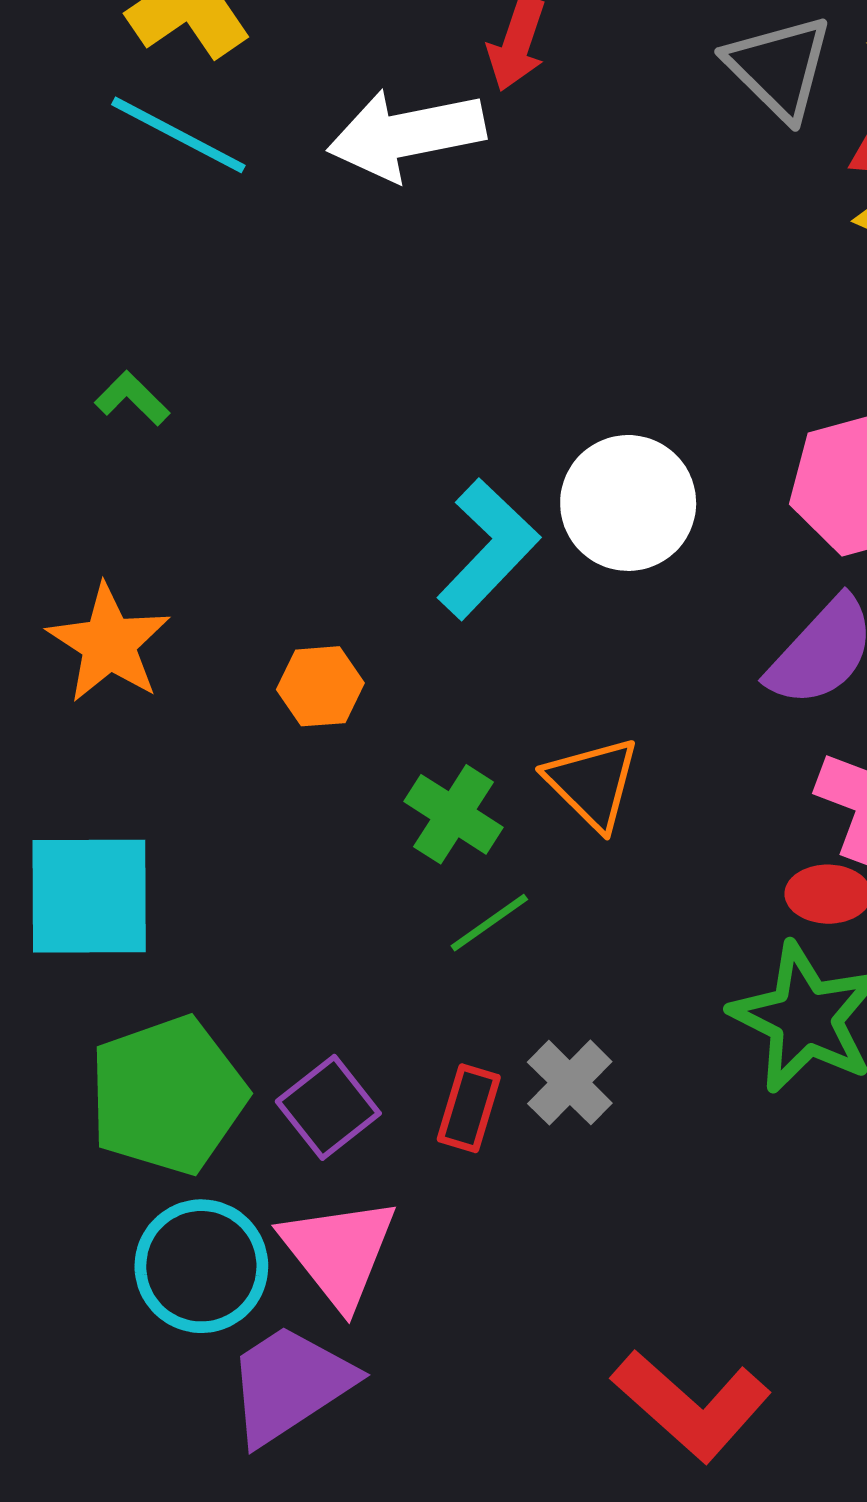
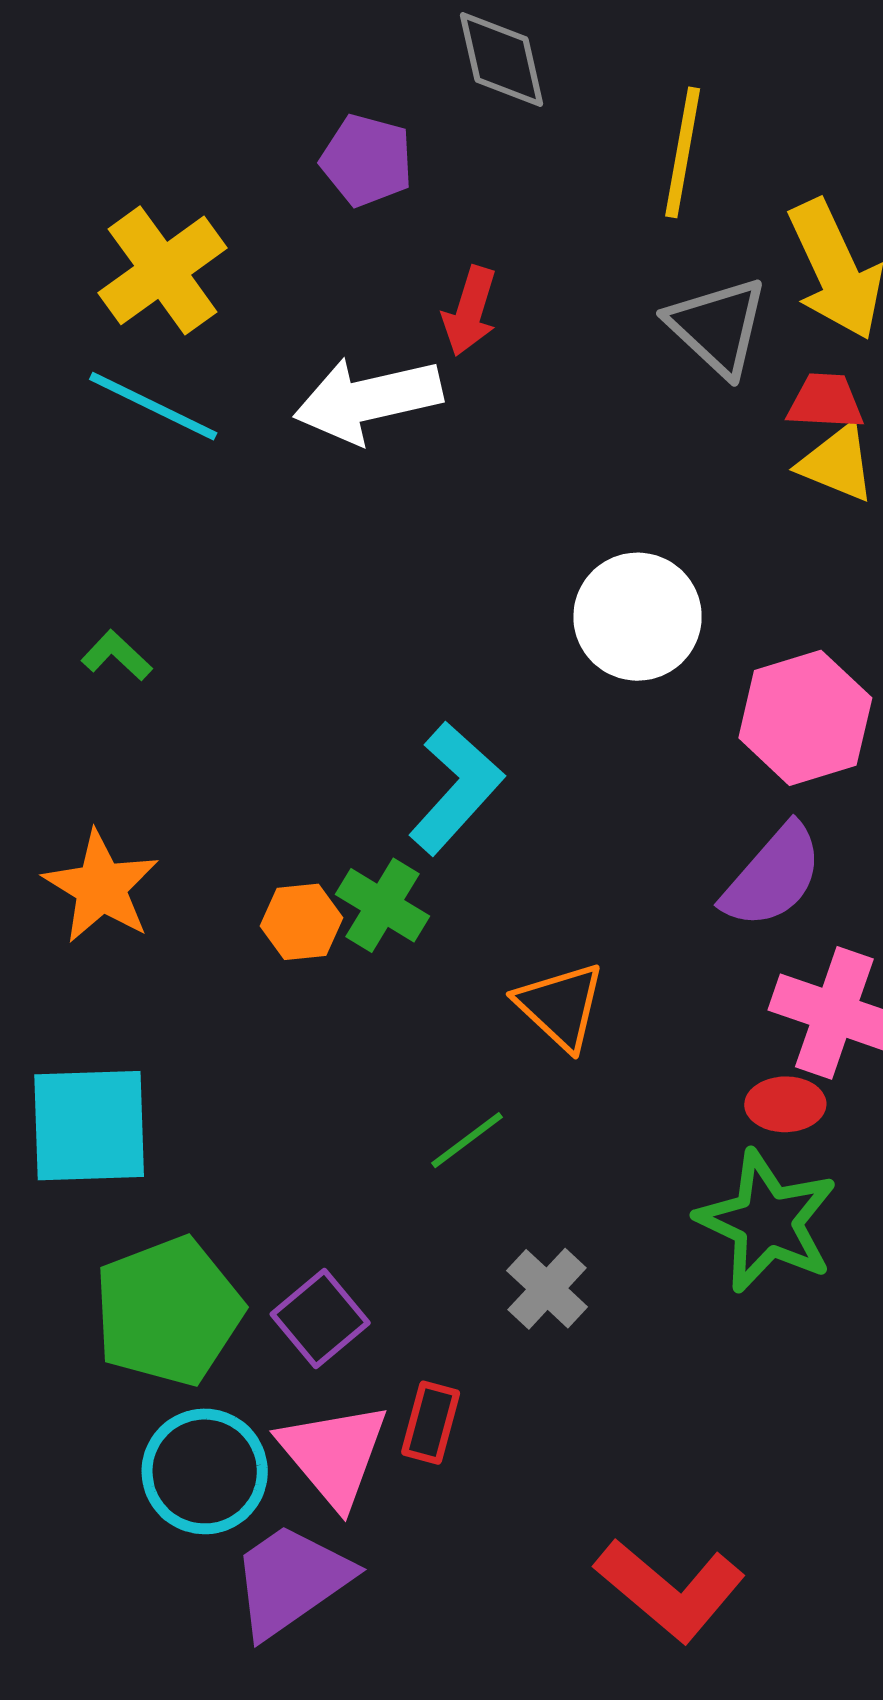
white circle: (628, 503) -> (638, 617), moved
green cross: (454, 814) -> (383, 905), moved
red rectangle: (469, 1108) -> (431, 1423), moved

